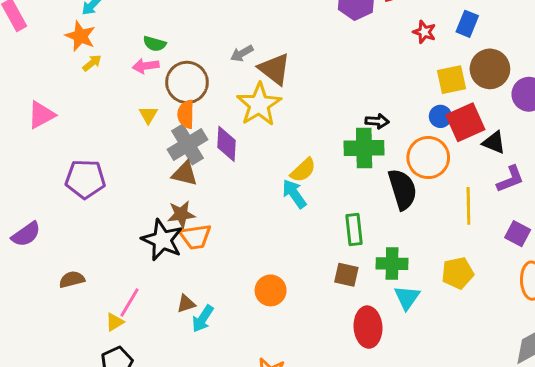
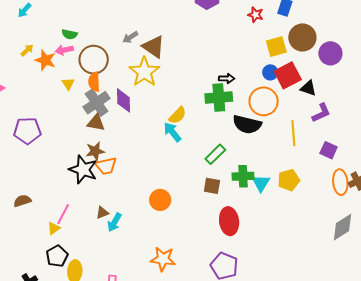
orange star: (80, 36) -> (45, 60), moved
black semicircle: (402, 189) -> (247, 124), turned 124
green rectangle: (354, 230) -> (215, 154), turned 55
cyan triangle: (407, 297) -> (261, 183), moved

